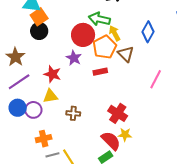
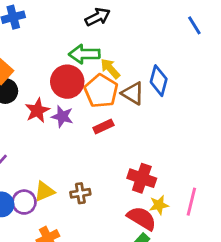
blue diamond: (148, 32) -> (159, 81), moved
red star: (52, 74) -> (37, 111), moved, turned -30
pink line: (156, 79) -> (191, 202), moved
yellow triangle: (50, 96) -> (44, 191), moved

